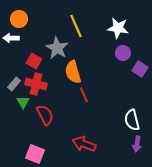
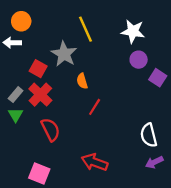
orange semicircle: (73, 72) -> (82, 81), size x0.6
red cross: (36, 84) -> (40, 95), turned 30
red line: (84, 95) -> (95, 107), turned 56
green triangle: (23, 102) -> (16, 115), moved
purple arrow: (137, 144) -> (154, 162), turned 56

